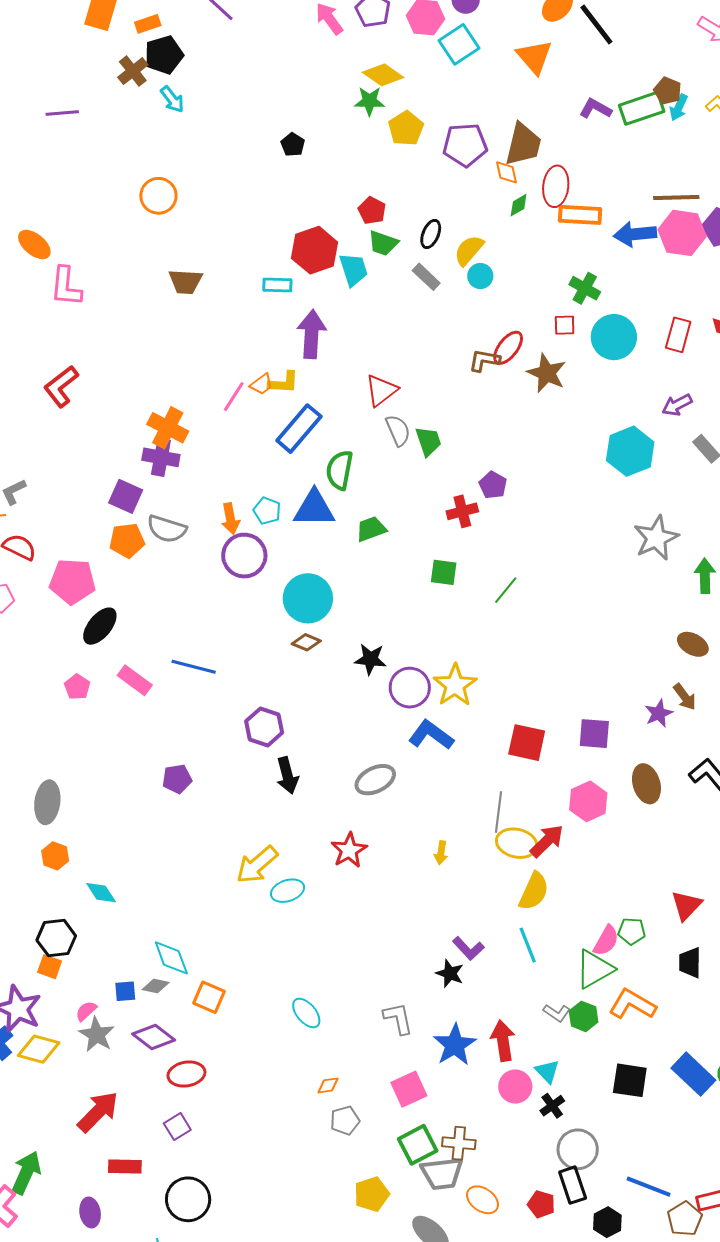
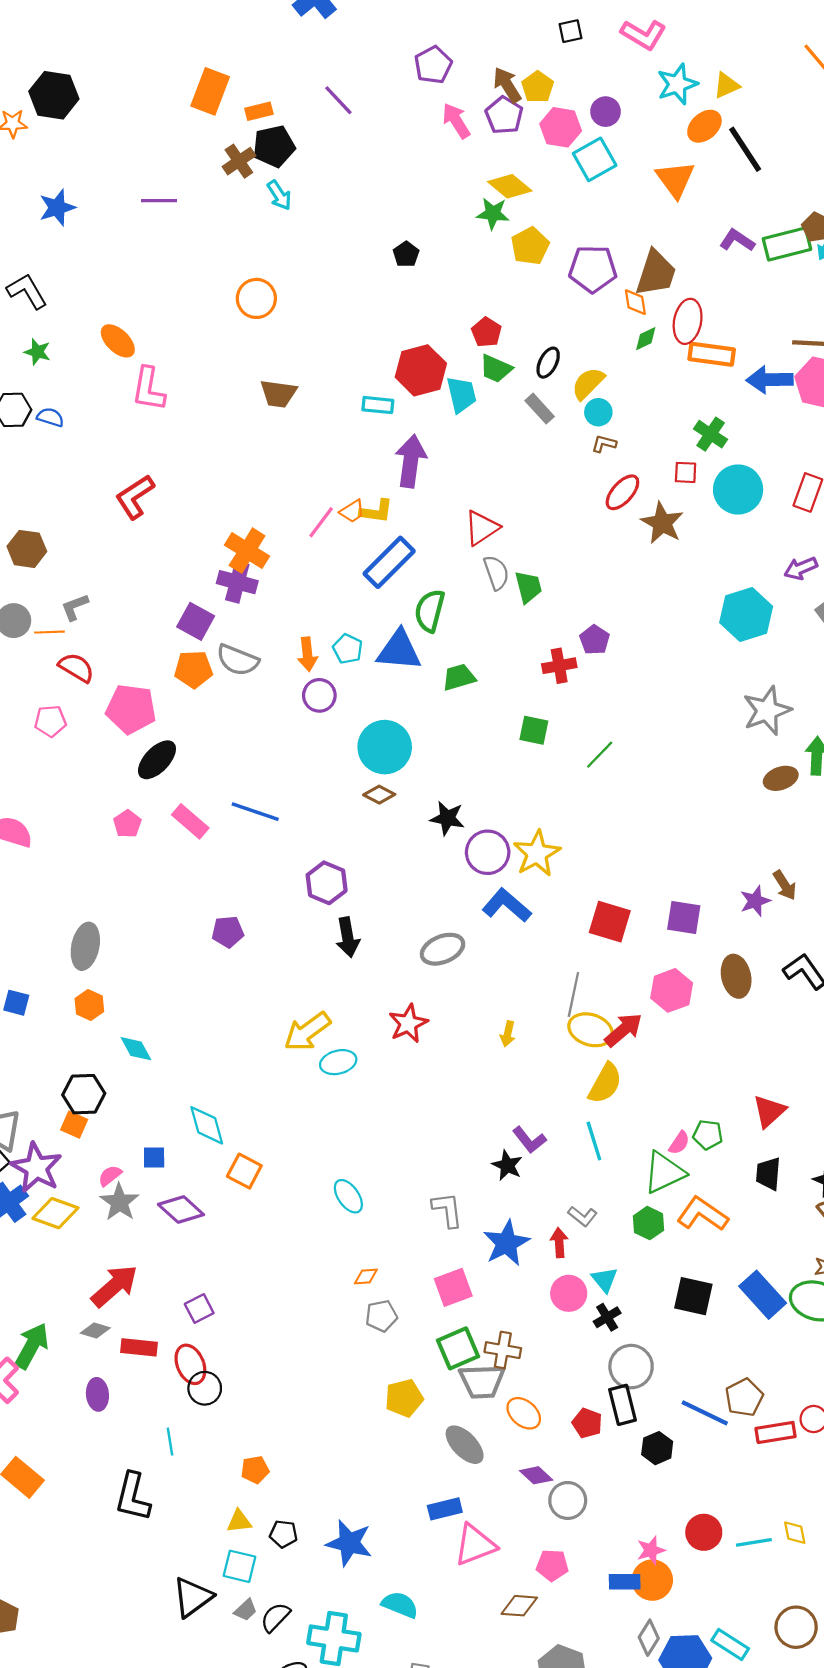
brown L-shape: (484, 360) -> (604, 444), moved, size x0.7
purple circle: (244, 556) -> (319, 695), size x0.7
brown ellipse: (693, 644) -> (781, 778), moved, turned -52
pink semicircle: (606, 941) -> (679, 1143), size x0.7
gray diamond: (156, 986) -> (95, 1330), moved
gray L-shape: (557, 1013) -> (583, 1216), moved
red arrow: (503, 1041) -> (559, 1243), size x0.7
red ellipse: (186, 1074) -> (190, 1364), moved, turned 72
black circle: (188, 1199) -> (205, 1388), size x0.7
brown pentagon: (685, 1219) -> (744, 1397), moved

